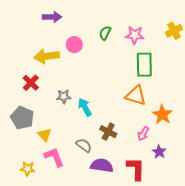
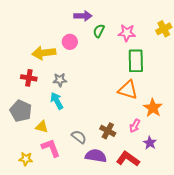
purple arrow: (52, 17) -> (83, 16), moved
red cross: (31, 83) -> (29, 78), turned -35
gray star: (64, 97) -> (60, 80), moved
cyan arrow: (85, 107) -> (57, 101), moved
brown cross: (108, 132) -> (108, 131), moved
yellow triangle: (45, 135) -> (42, 127), turned -32
red L-shape: (136, 169) -> (128, 159), turned -55

